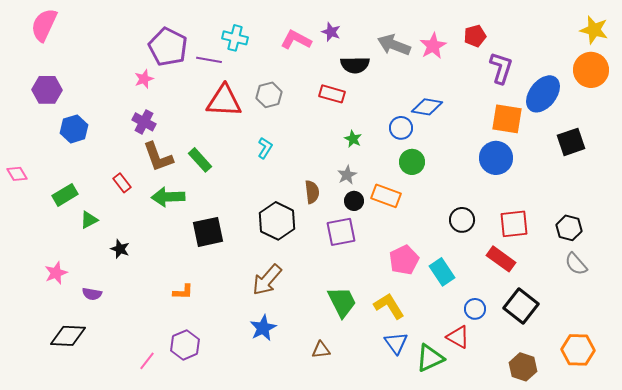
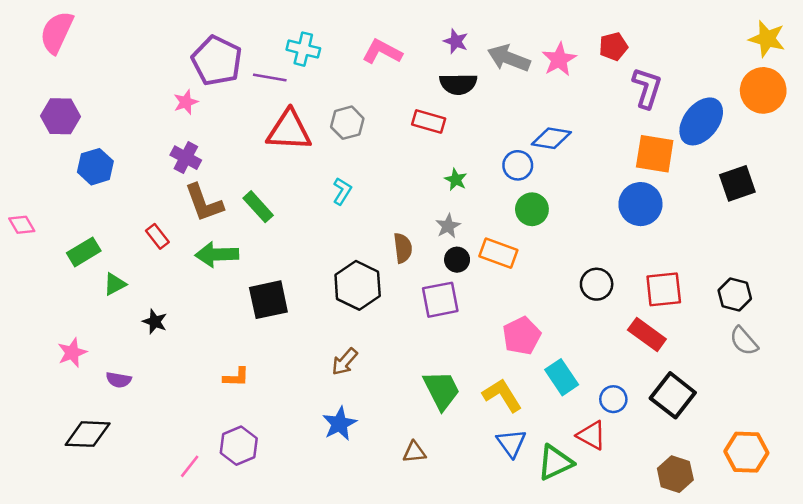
purple star: (331, 32) -> (456, 41), moved
cyan rectangle: (442, 272) -> (562, 377), moved
brown arrow: (267, 280) -> (345, 362), size x0.7

